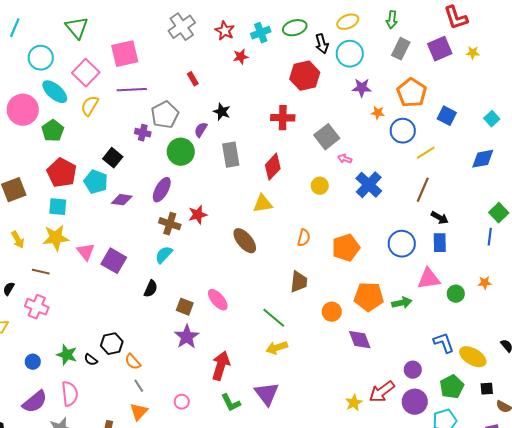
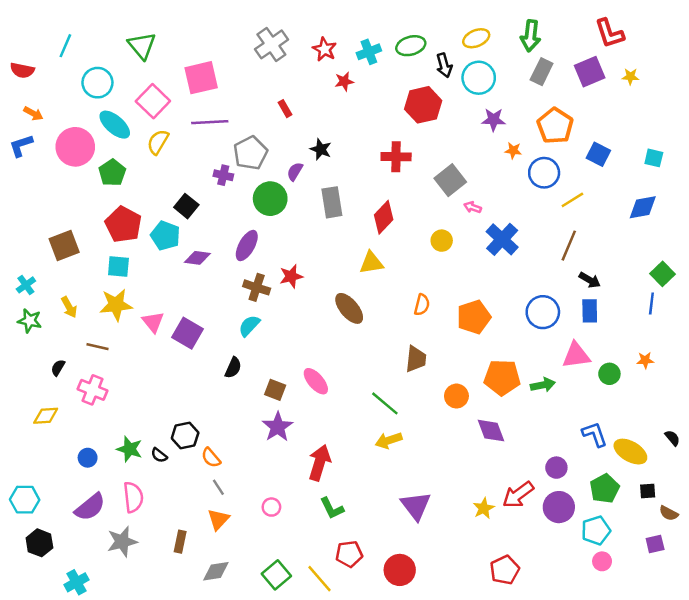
green arrow: (392, 20) -> (530, 36), size x1.4
cyan square: (492, 119) -> (654, 158), turned -35
purple triangle: (267, 394) -> (416, 506), moved

